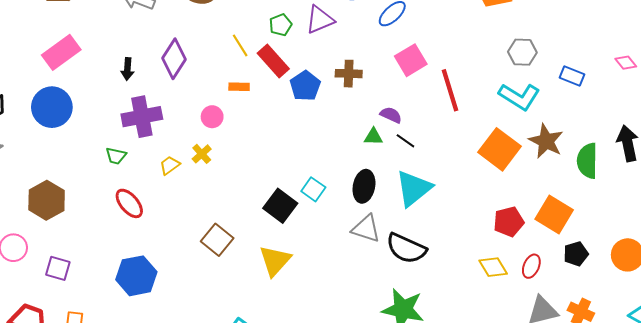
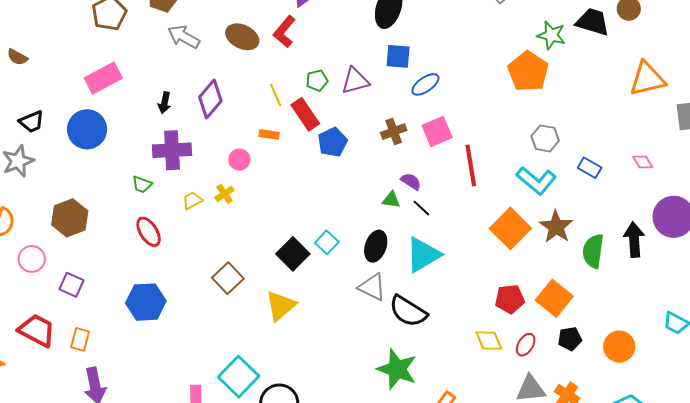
brown cross: (349, 74) -> (394, 132), moved, turned -30

